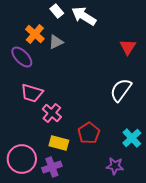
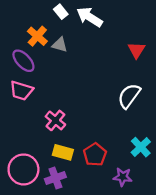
gray triangle: (56, 42) -> (60, 45), turned 42
pink trapezoid: (32, 93) -> (21, 91), moved
red pentagon: (89, 133) -> (95, 155), moved

